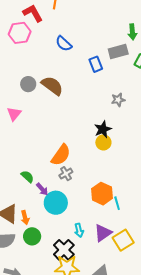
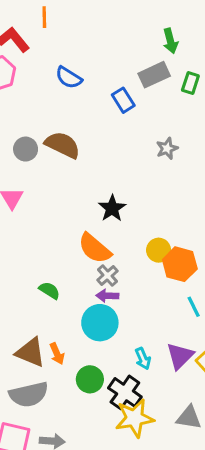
black star: (103, 129) -> (112, 208), moved
yellow circle: (103, 142) -> (159, 250), moved
orange semicircle: (61, 155) -> (95, 248), turned 105
purple arrow: (42, 189) -> (107, 296), moved, turned 144
orange hexagon: (102, 194) -> (180, 264), moved
green circle: (32, 236) -> (90, 379), moved

